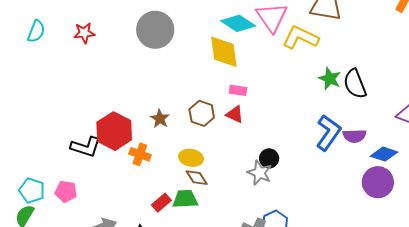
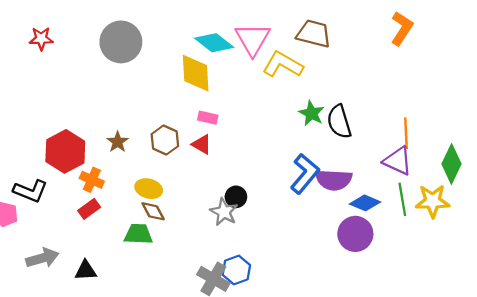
purple semicircle: (354, 136) -> (334, 180), size x1.4
black L-shape: (86, 147) -> (30, 191), moved
red rectangle: (161, 203) -> (89, 209), moved

